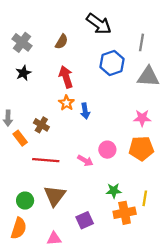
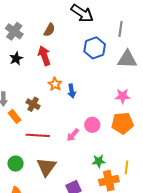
red arrow: (66, 77) -> (44, 56), moved
pink arrow: (85, 161) -> (73, 135), turned 104
green circle: (25, 201) -> (16, 164), moved

